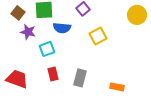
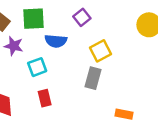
gray rectangle: (80, 78) -> (93, 78), moved

